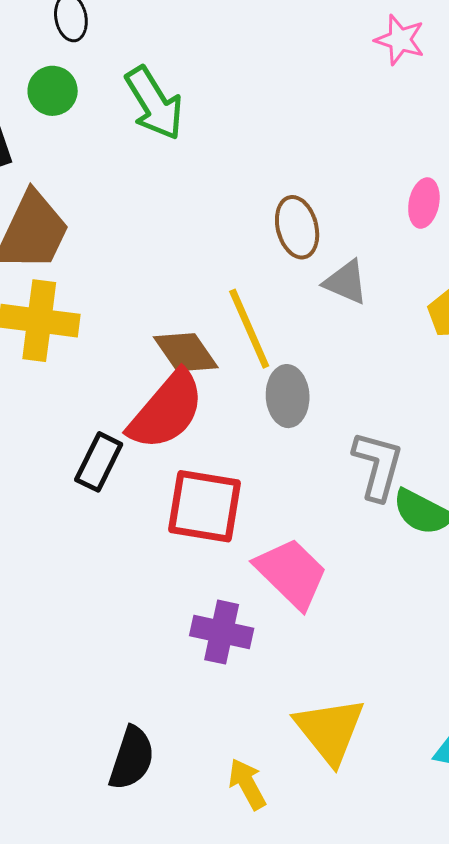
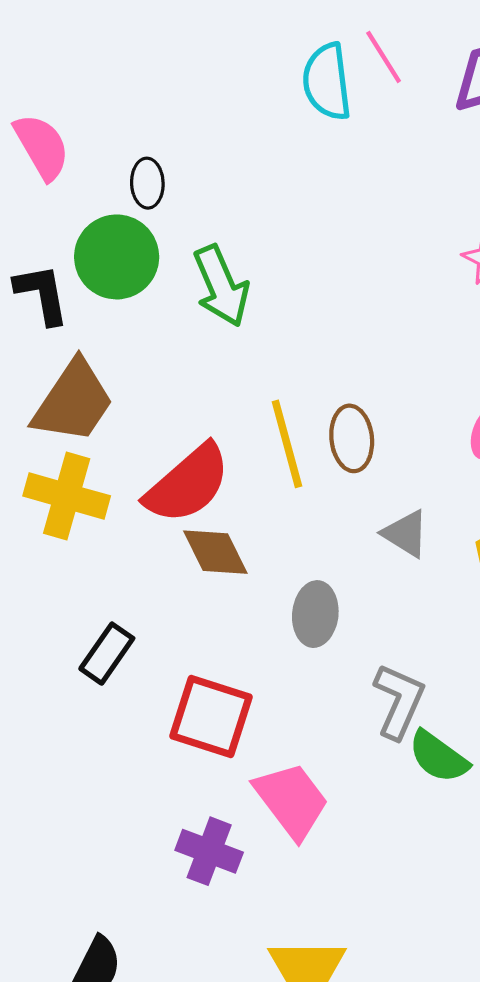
green circle: (53, 91) -> (117, 257), size x1.6
gray triangle: (346, 282) -> (406, 534), moved
yellow line: (249, 329) -> (287, 444), moved
red semicircle: (166, 410) -> (188, 484), moved

